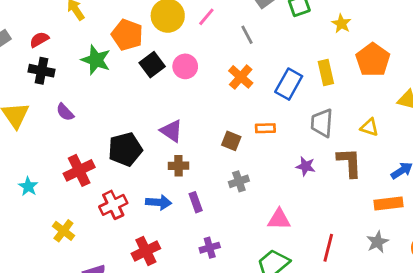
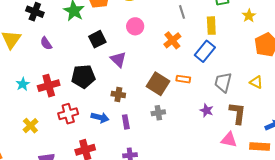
black square: (152, 65) -> (97, 39), moved
yellow rectangle: (326, 72) -> (211, 26), moved
yellow triangle: (369, 127) -> (256, 82), moved
purple triangle: (171, 131) -> (118, 59), moved
brown square: (231, 141) -> (158, 84), size x1.6
cyan star: (28, 186) -> (23, 84), moved
pink triangle: (279, 219) -> (229, 140), moved

